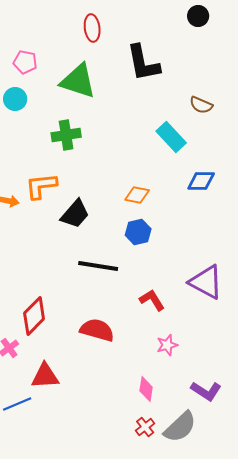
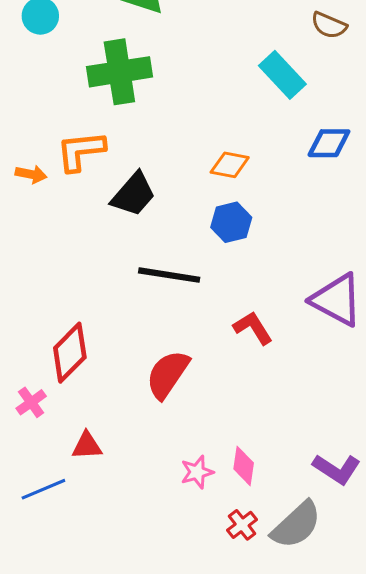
green cross: (66, 135) -> (119, 72), size x1.4
red semicircle: (97, 330) -> (168, 374), turned -72
pink star: (167, 345) -> (197, 472), moved
red triangle: (45, 376) -> (87, 446), size x0.7

